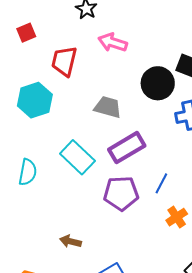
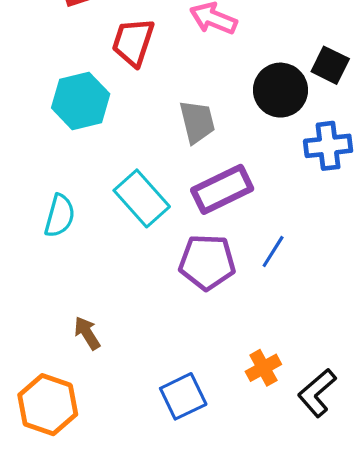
gray trapezoid: (108, 107) -> (197, 122), turned 56
orange cross: (177, 217) -> (263, 368), moved
brown arrow: (70, 241) -> (87, 333), moved, turned 40

